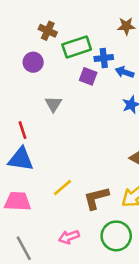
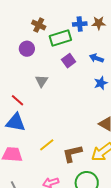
blue cross: (104, 58) -> (80, 24), moved
purple square: (88, 76) -> (69, 61), turned 32
red line: (23, 130) -> (17, 100), turned -32

